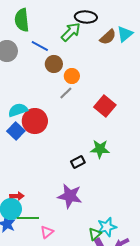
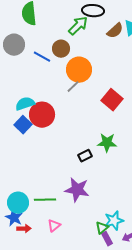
blue line: (40, 46) -> (42, 57), moved
brown circle: (54, 64) -> (61, 49), moved
orange circle: (72, 76) -> (79, 70), size x1.6
red arrow: (17, 196) -> (24, 229), moved
green line: (28, 218) -> (45, 200), moved

